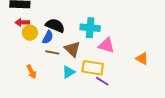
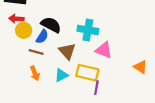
brown line: (52, 52) -> (36, 52), moved
orange arrow: (32, 72) -> (35, 73), moved
purple line: (102, 81) -> (96, 88), turned 64

